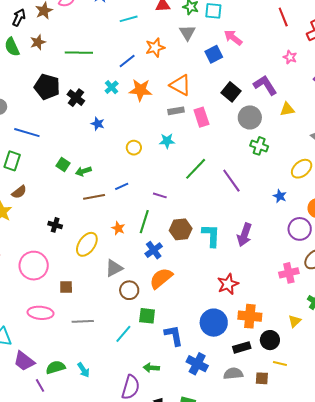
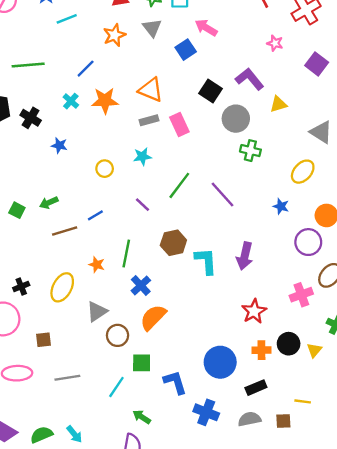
cyan line: (129, 19) -> (67, 19), moved
orange star: (155, 48) -> (114, 35), moved
green square: (63, 165) -> (17, 210), moved
purple line: (160, 195) -> (143, 205), moved, turned 32
black cross: (55, 225) -> (21, 286), moved, turned -32
brown hexagon: (181, 229) -> (173, 243), moved
red star: (228, 284) -> (254, 311), moved
orange cross: (250, 316) -> (261, 350), size x0.7
black circle: (270, 340) -> (289, 344), moved
green arrow: (151, 368) -> (142, 417), moved, turned 35

